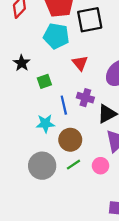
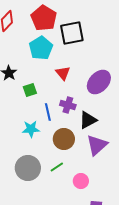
cyan pentagon: (56, 36) -> (41, 48), turned 30
brown circle: (70, 140) -> (64, 139), moved
pink circle: (101, 166) -> (81, 181), moved

